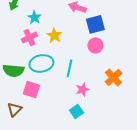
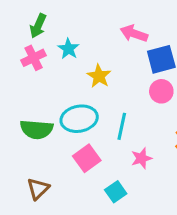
pink cross: (29, 37) -> (33, 58), moved
pink square: (31, 89) -> (87, 158), moved, turned 36
cyan square: (76, 111) -> (116, 192), moved

